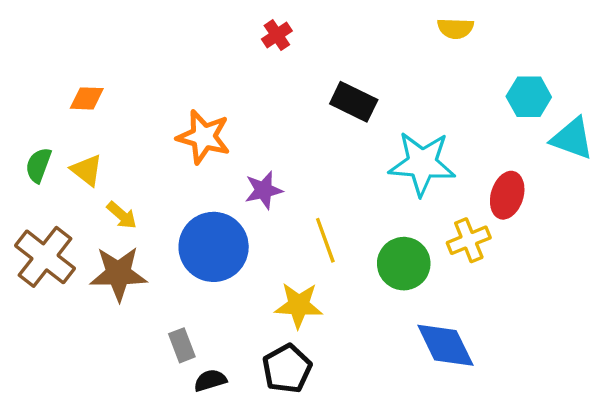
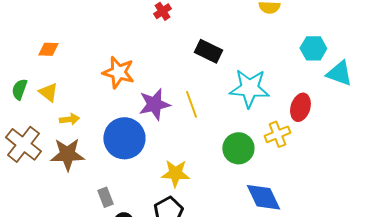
purple star: (264, 190) -> (154, 104), size x1.4
yellow arrow: (122, 215) -> (69, 119), turned -48
yellow line: (325, 240) -> (191, 104), moved

